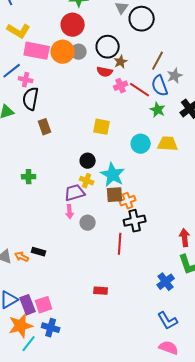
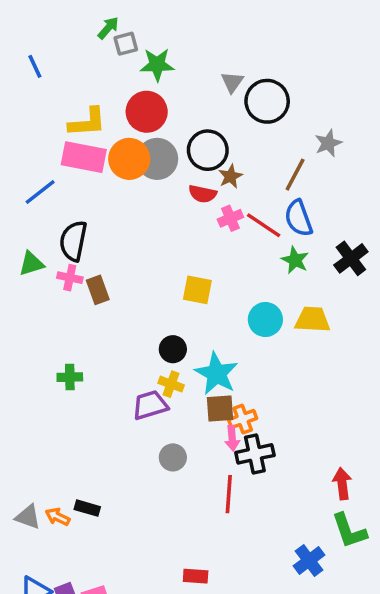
yellow L-shape: (19, 31) -> (87, 122), moved, turned -35
gray circle: (79, 52) -> (157, 159), size x1.5
gray star: (175, 76) -> (328, 143), moved
pink cross: (26, 80) -> (70, 278), moved
pink arrow: (70, 212) -> (232, 438), moved

